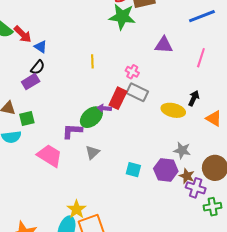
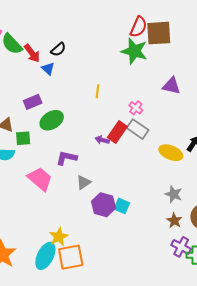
black semicircle: (38, 67) -> (58, 49), moved
green ellipse: (91, 117) -> (52, 120), moved
purple hexagon: (166, 170) -> (104, 205), moved
purple cross: (196, 188) -> (181, 247), moved

